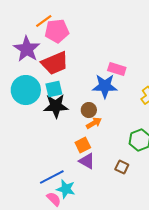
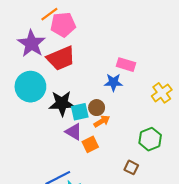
blue star: (105, 86) -> (113, 82), size x0.7
cyan square: (54, 89) -> (80, 112), moved
purple triangle: (87, 161) -> (74, 132), moved

